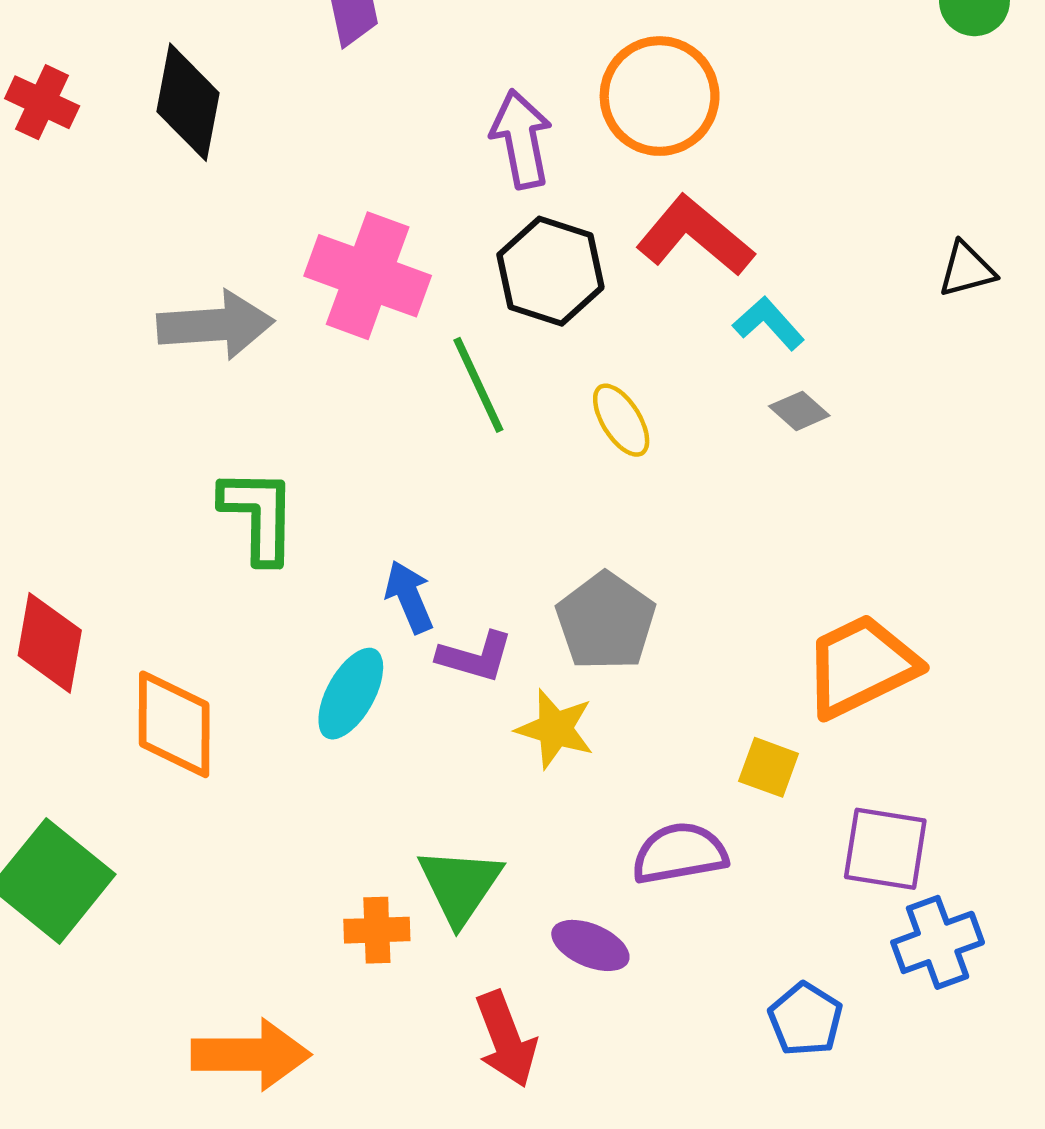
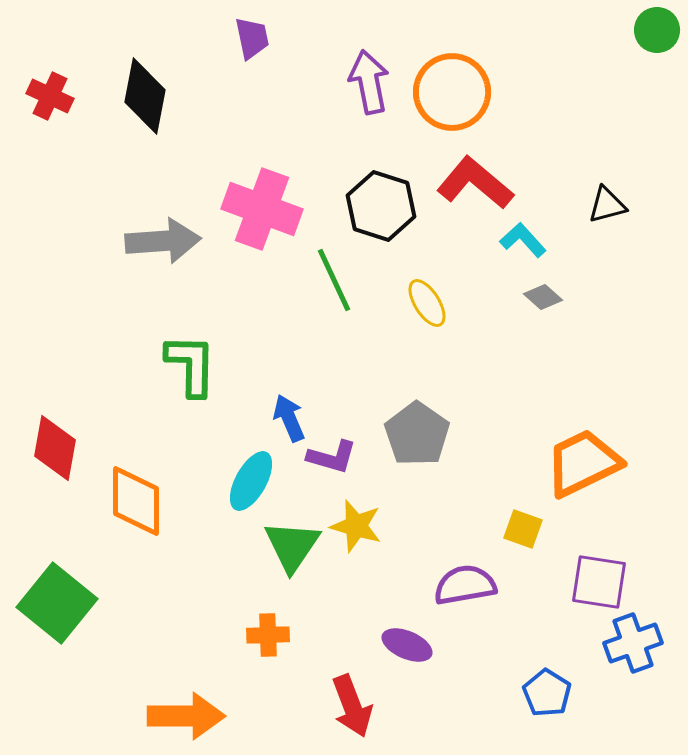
purple arrow: (521, 139) -> (369, 82), moved
black triangle: (967, 270) -> (607, 205), moved
yellow star: (555, 729) -> (356, 526), moved
green triangle: (460, 886) -> (292, 546), moved

